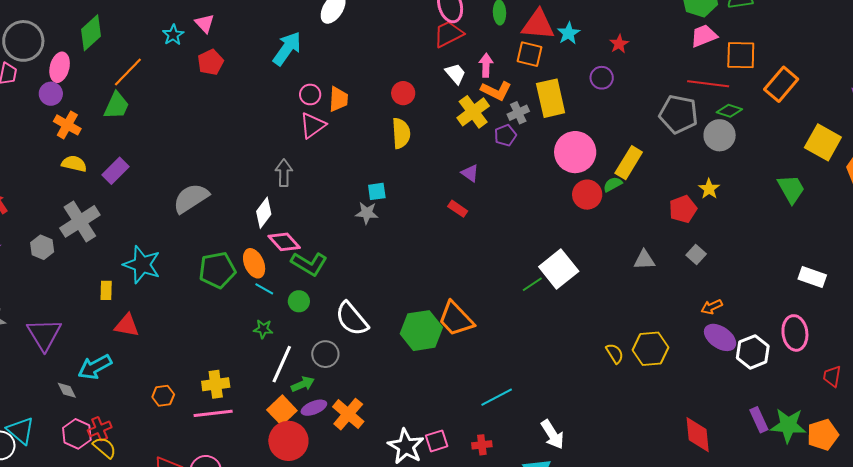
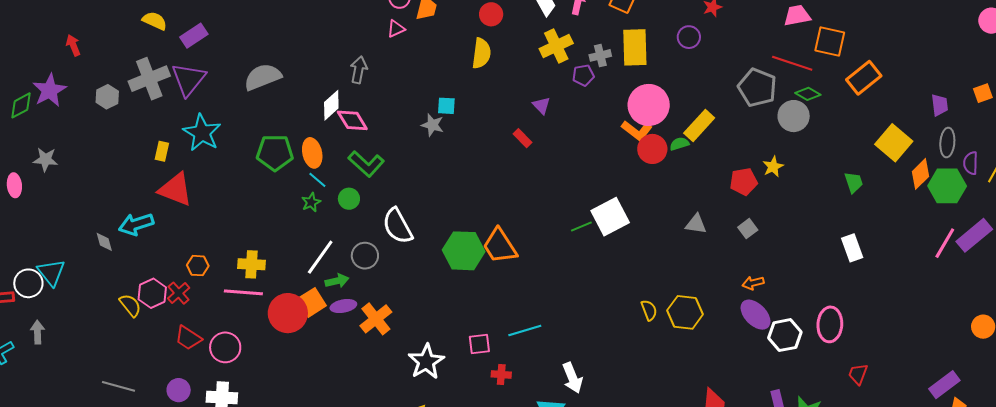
orange L-shape: (496, 91) -> (637, 131), moved
pink triangle: (313, 125) -> (396, 29), size x0.7
green trapezoid: (791, 189) -> (854, 182), size x0.7
pink diamond: (284, 242) -> (352, 120), moved
white rectangle: (812, 277) -> (852, 248), moved, turned 40
red triangle: (127, 325) -> (175, 190), size x1.4
green star: (263, 329) -> (311, 202), moved, turned 30
purple triangle: (44, 334) -> (189, 79), moved
red cross: (100, 429) -> (179, 293), moved, turned -30
pink hexagon: (77, 434) -> (152, 293), moved
red circle: (288, 441) -> (288, 313), moved
pink square: (437, 441) -> (479, 344), moved

